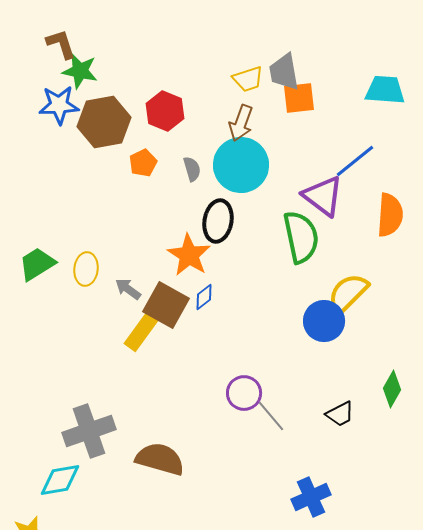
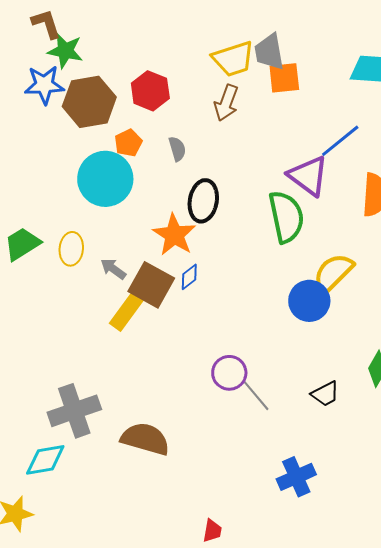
yellow trapezoid: (248, 79) -> (233, 59), size x1.4
cyan circle: (241, 165) -> (105, 179), moved

